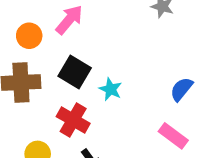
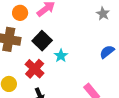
blue semicircle: (181, 89) -> (107, 52), moved

